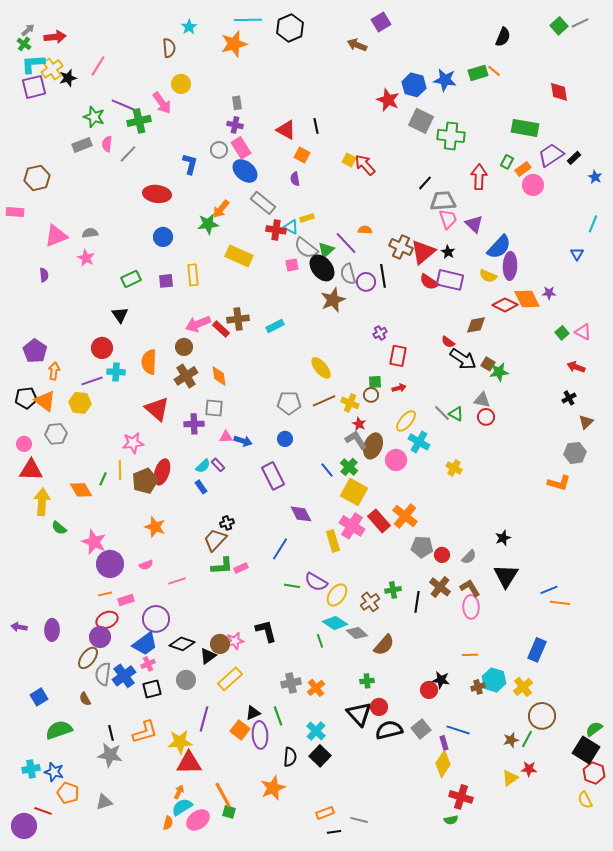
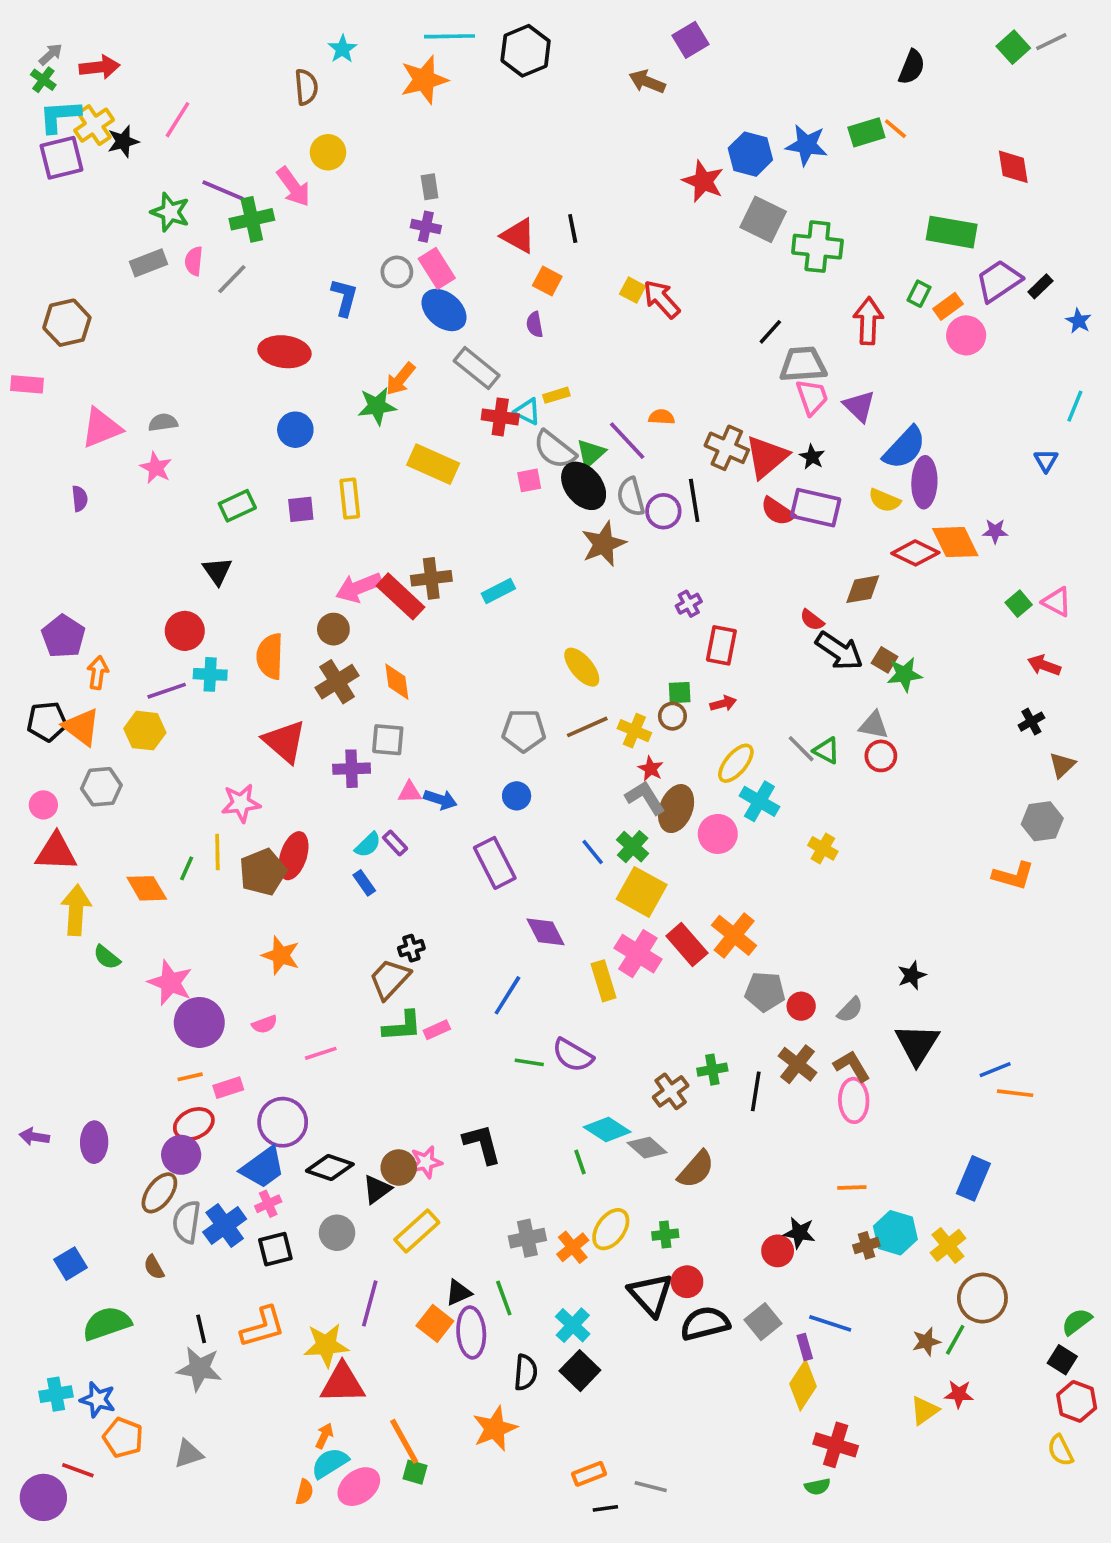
red rectangle: (221, 329) -> (400, 596), size x1.5
yellow ellipse: (337, 595) -> (611, 1229), moved
black square: (586, 750) -> (1062, 1360), size x0.6

